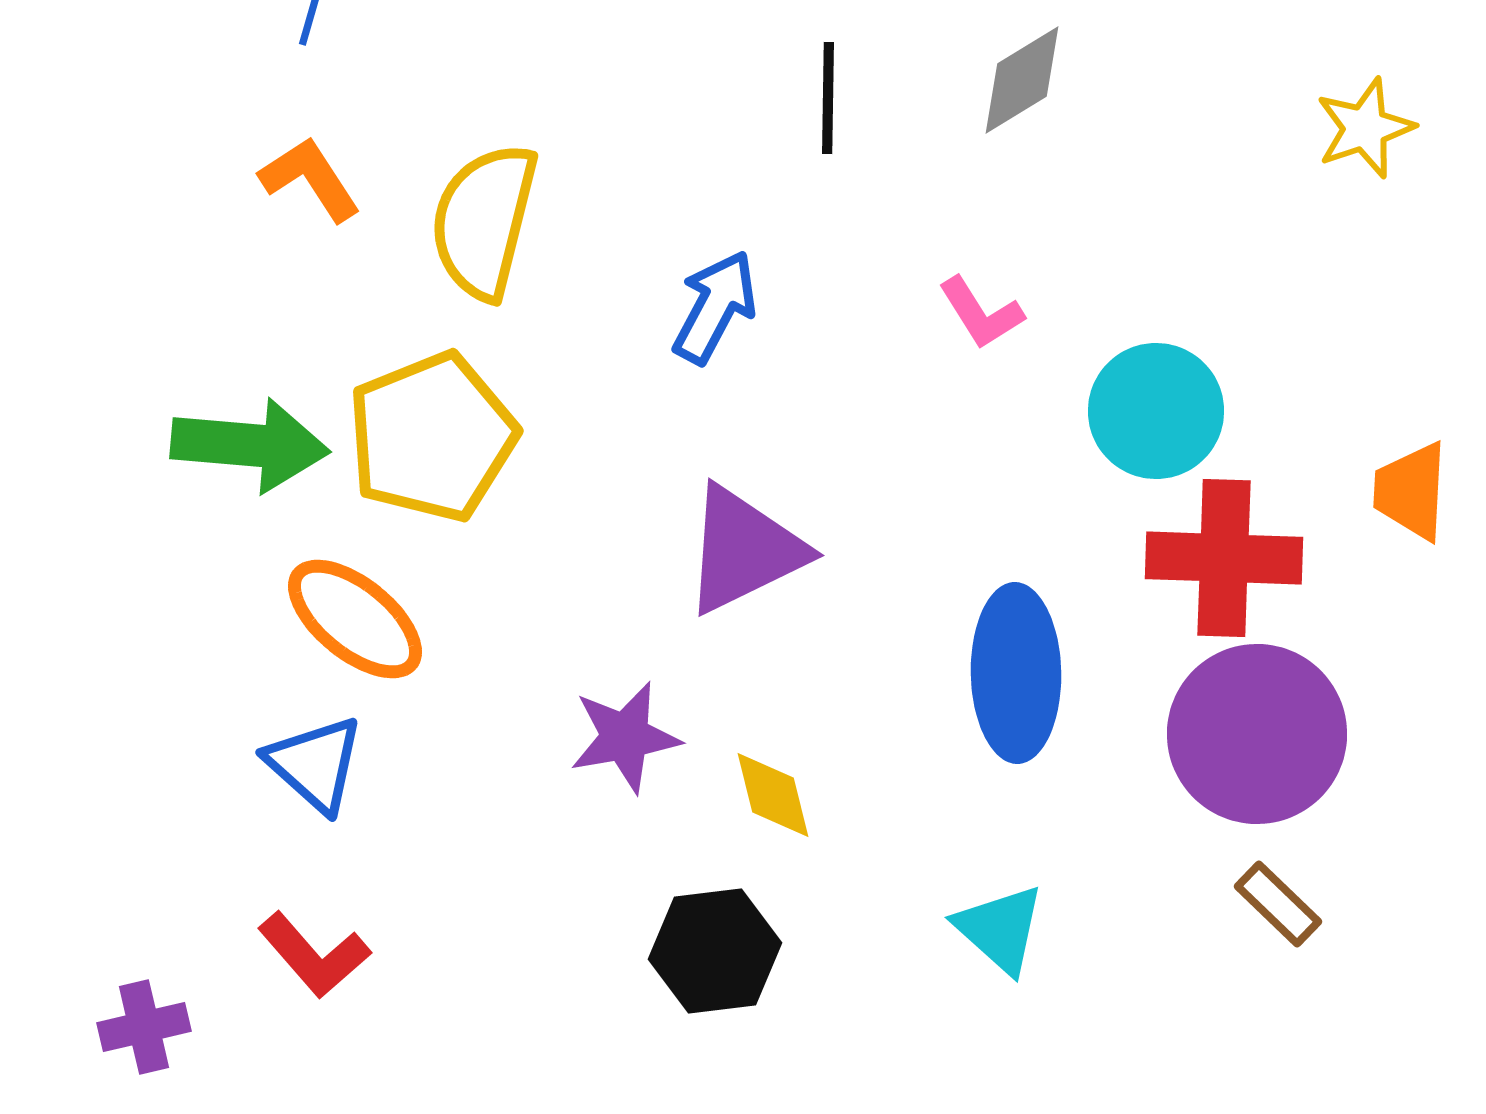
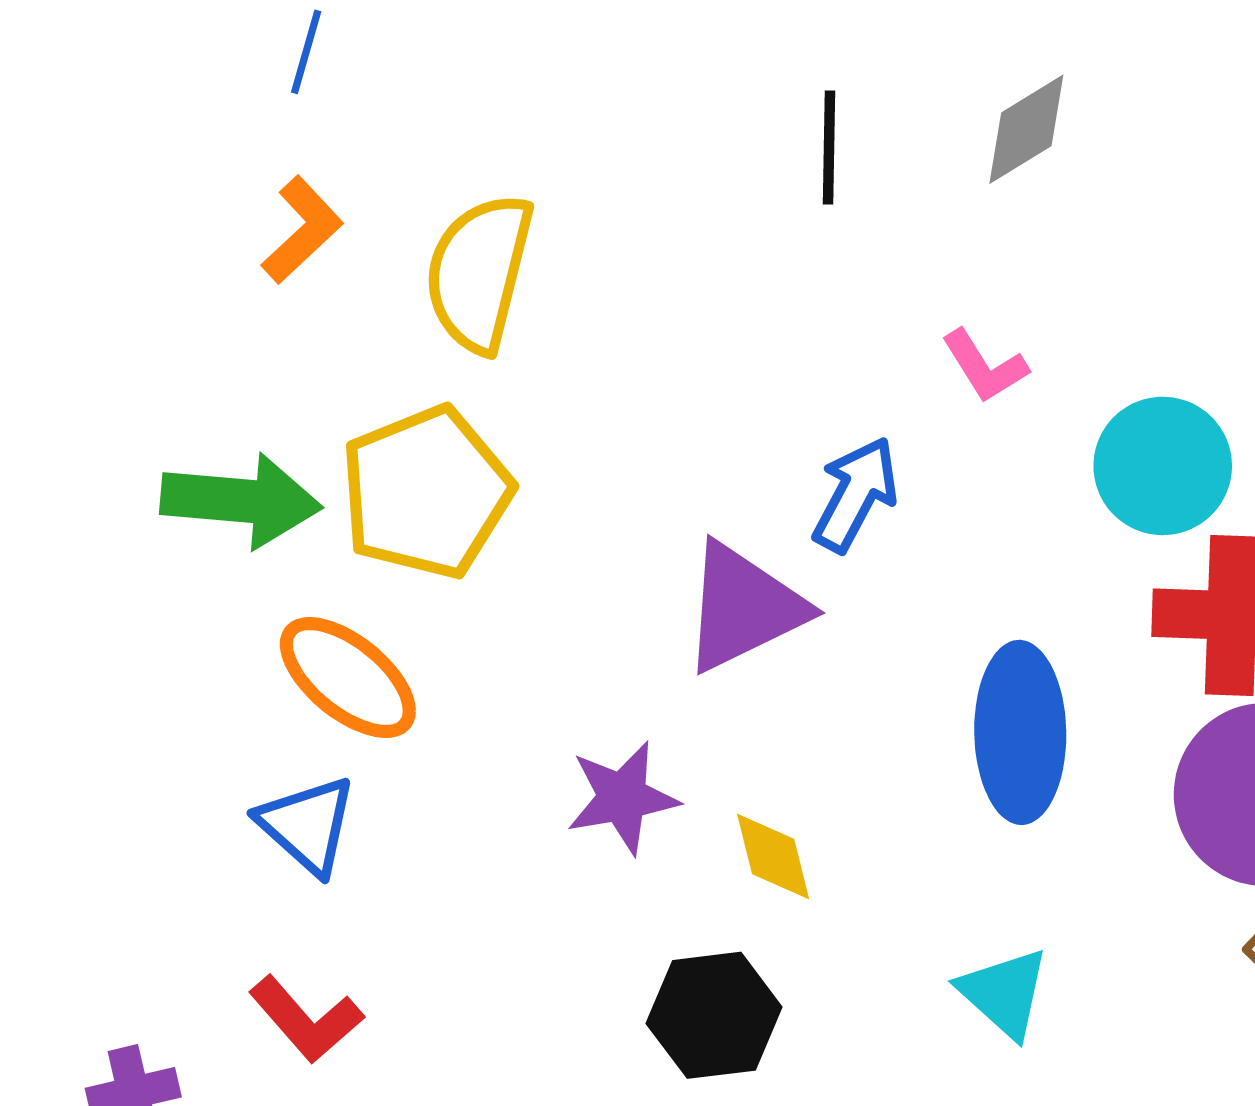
orange L-shape: (310, 179) -> (302, 230), turned 80
blue arrow: (715, 307) -> (855, 494), moved

